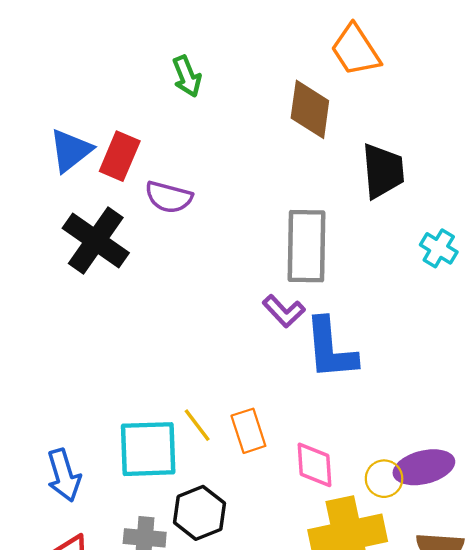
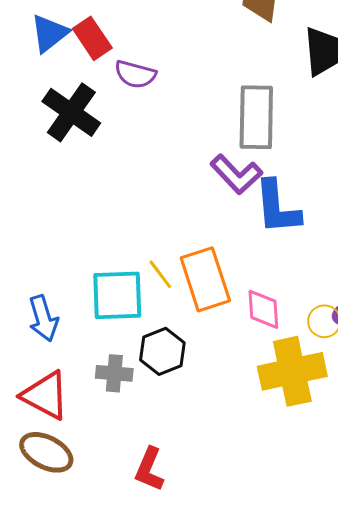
red rectangle: (120, 156) -> (92, 38), turned -57
purple L-shape: (284, 311) -> (236, 174), size x1.4
orange rectangle: (248, 431) -> (205, 279), size x1.6

